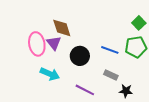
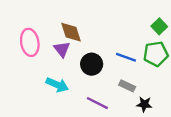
pink ellipse: (37, 44) -> (30, 42), moved

